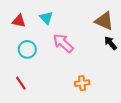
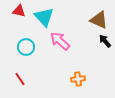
cyan triangle: (46, 18) -> (44, 17), size x1.5
red triangle: (19, 21) -> (19, 11), moved

